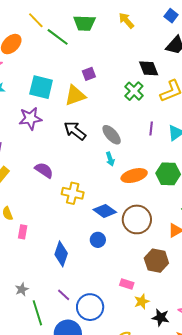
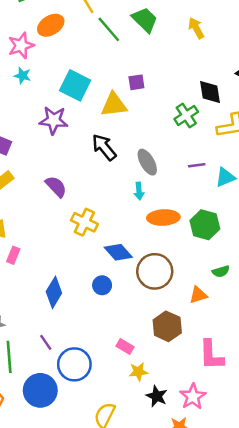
green trapezoid: (84, 23) -> (145, 20), turned -150
purple line: (151, 128) -> (197, 165), turned 64

